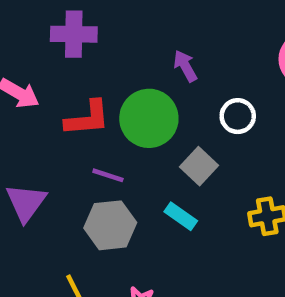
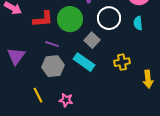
white circle: (238, 116) -> (109, 18), size x1.5
cyan rectangle: (181, 216) -> (84, 62), size x1.5

